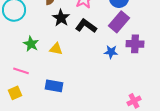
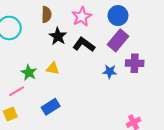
green star: (31, 44) -> (29, 73), moved
pink line: (21, 71) -> (16, 91), turned -49
blue rectangle: (54, 86) -> (51, 107), turned -42

